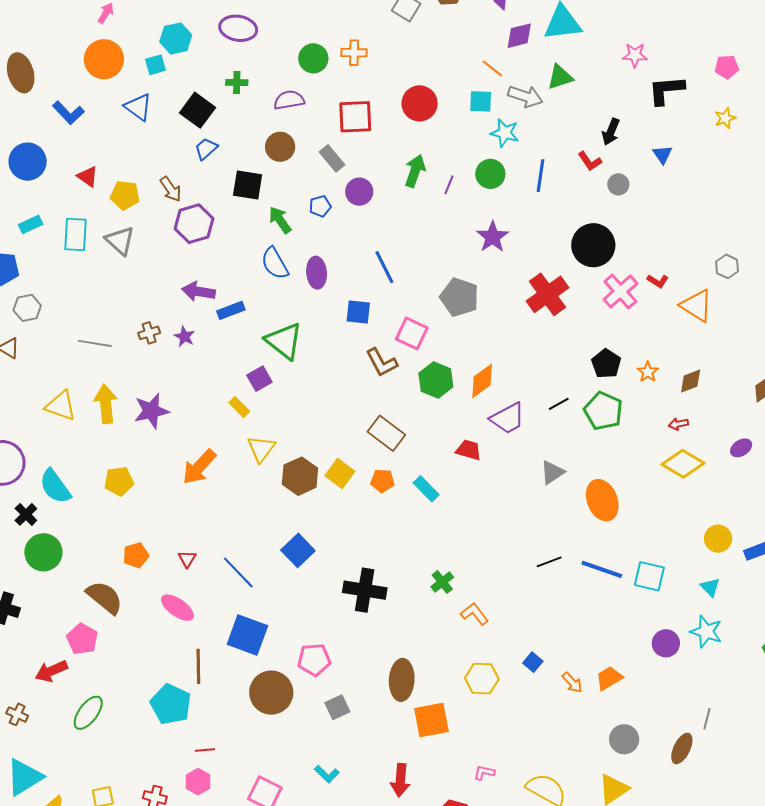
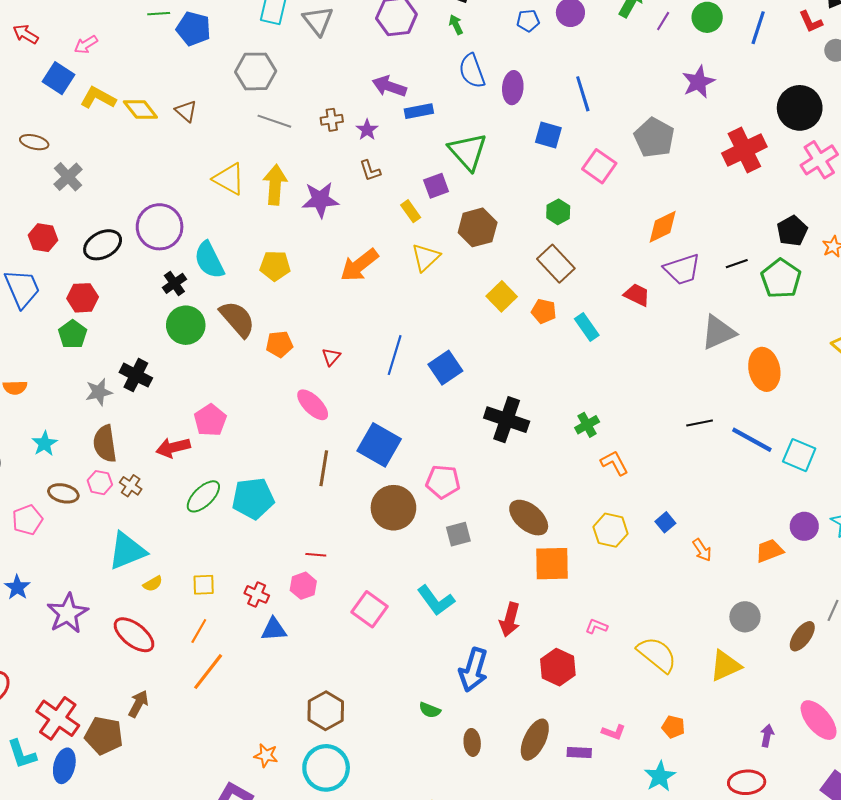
green arrow: (280, 220) -> (456, 25), moved, size x0.7
gray hexagon: (27, 308) -> (256, 71), moved, size x1.4
brown L-shape: (382, 363) -> (370, 171), moved, size x0.7
green hexagon: (436, 380) -> (558, 212), moved, size x0.7
gray triangle: (552, 472) -> (718, 332), size x1.4
brown hexagon: (300, 476) -> (478, 227), moved
blue line: (238, 572) -> (395, 355), moved, turned 51
brown semicircle: (105, 597) -> (237, 319), moved
orange trapezoid: (609, 678) -> (769, 551), moved
brown ellipse: (402, 680) -> (529, 518), turned -63
cyan pentagon: (171, 704) -> (253, 498), moved, turned 30
cyan L-shape: (327, 774) -> (436, 600), size x1.5

